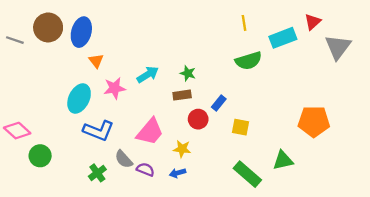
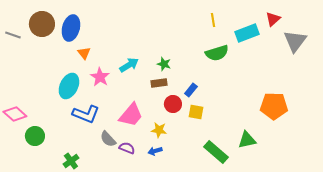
pink star: (115, 88) -> (100, 77), turned -30
yellow square: (241, 127) -> (196, 112), moved
green cross: (97, 173) -> (71, 161), moved

